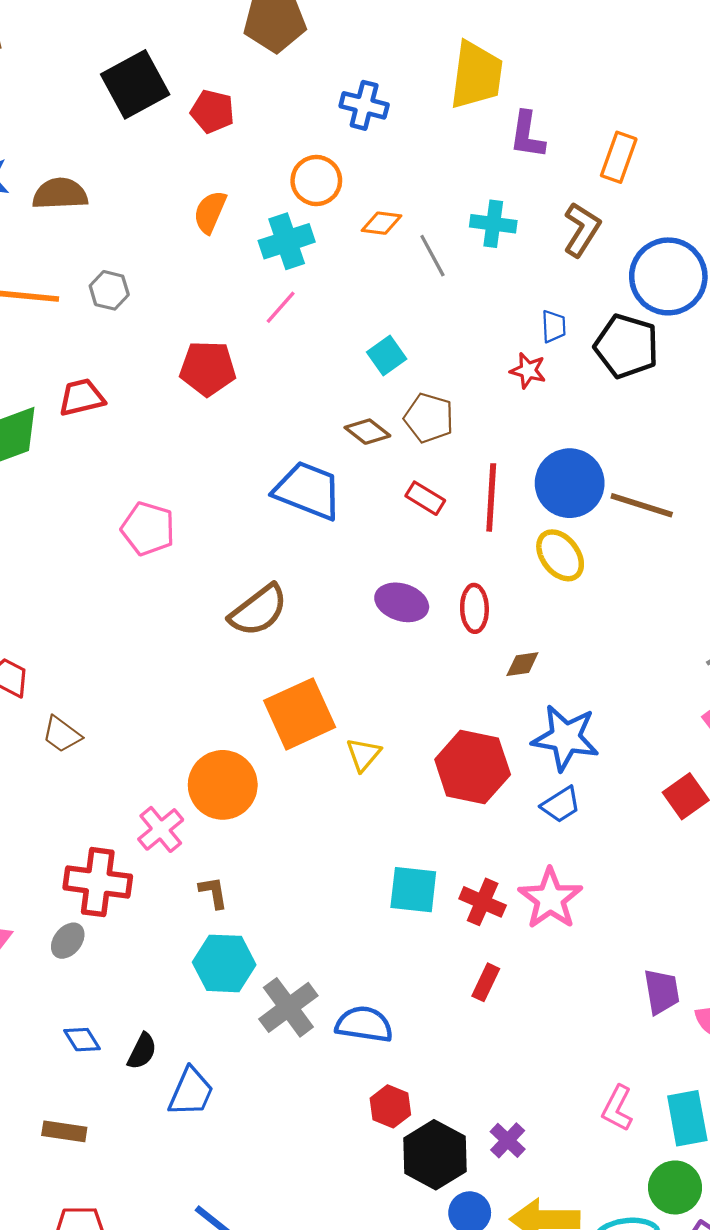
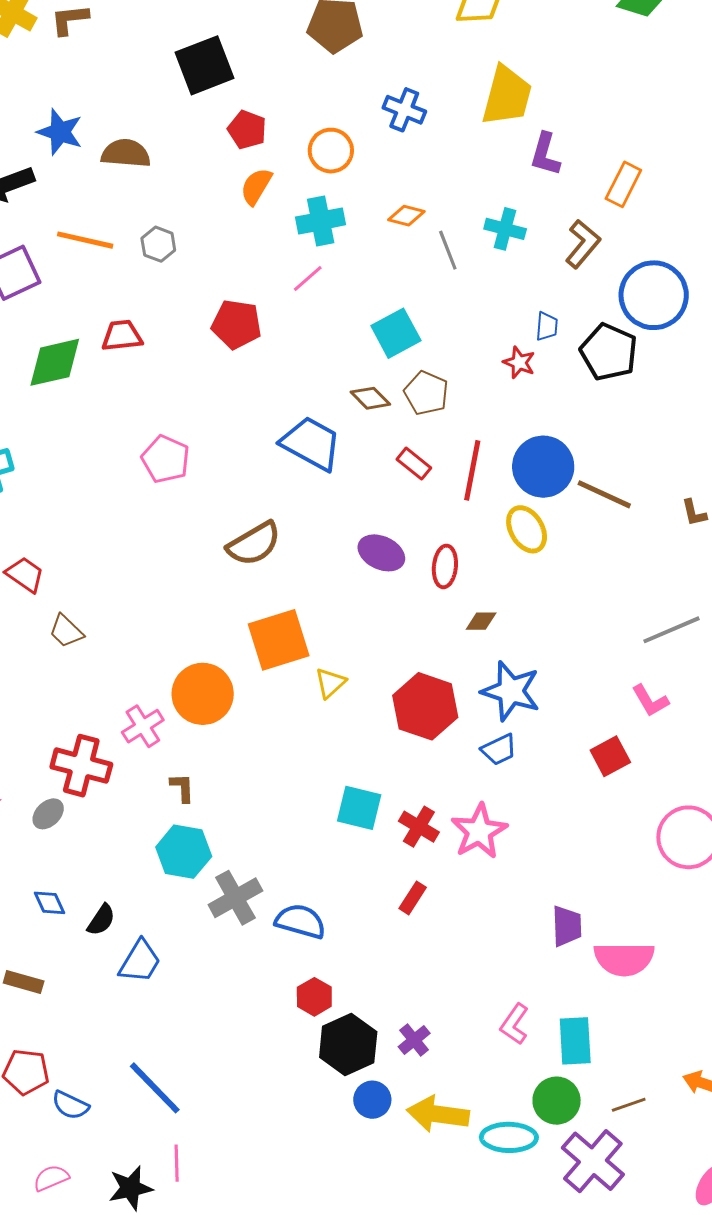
red pentagon: (212, 111) -> (247, 130), moved
orange circle: (316, 181) -> (331, 151), moved
cyan square: (387, 355) -> (396, 333), size x1.4

